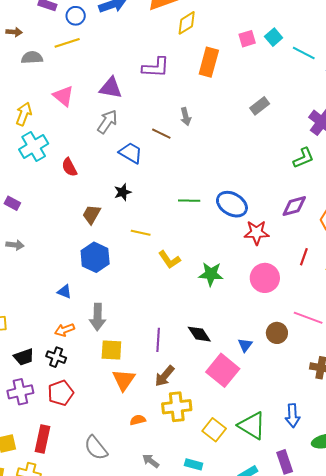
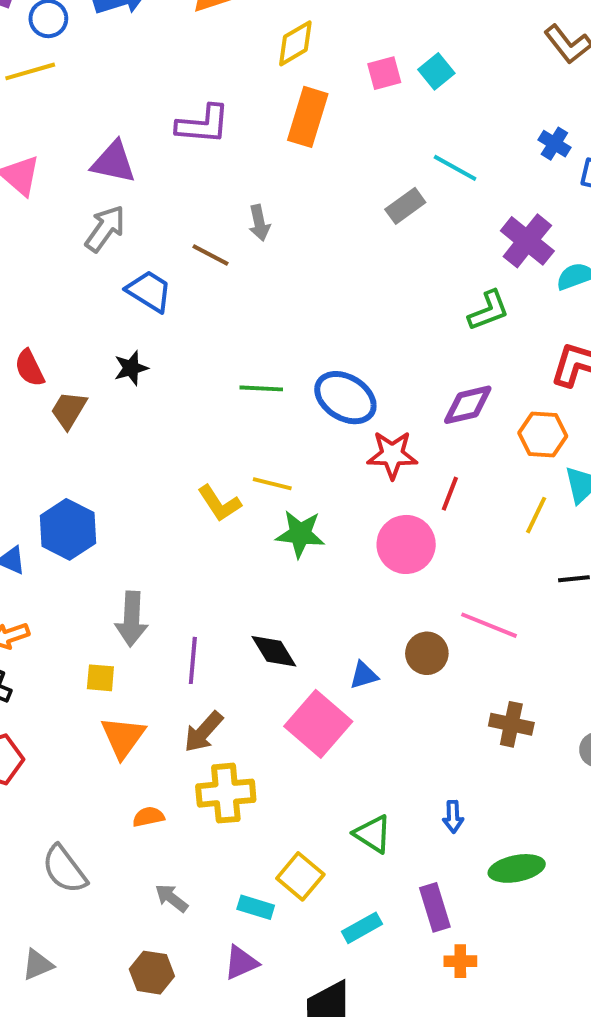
yellow diamond: (187, 23) -> (295, 43), moved
cyan line: (304, 53) -> (455, 168), moved
red semicircle: (69, 167) -> (29, 368), moved
yellow line: (141, 233) -> (272, 484), moved
blue hexagon: (95, 257) -> (68, 529), moved
red line: (304, 257) -> (450, 494), moved
gray arrow: (98, 317) -> (132, 619), moved
blue triangle: (245, 345) -> (364, 675), turned 35
yellow square: (111, 350) -> (100, 678), size x0.7
blue arrow: (293, 416) -> (453, 817), size x0.7
green triangle: (252, 425) -> (373, 834), size x0.7
yellow square: (214, 430) -> (300, 876), moved

